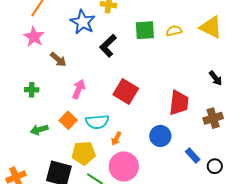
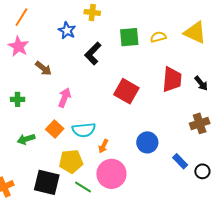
blue star: (83, 22) -> (67, 30), size x0.7
red square: (126, 91) -> (126, 91), moved
red trapezoid: (179, 103) -> (172, 79), moved

